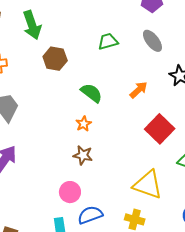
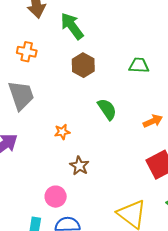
green arrow: (32, 25) -> (72, 26), turned 144
orange star: (84, 124) -> (62, 132), moved

